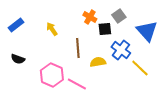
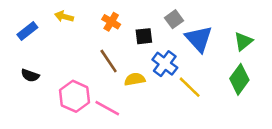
gray square: (119, 16) -> (174, 19), moved
orange cross: (90, 17) -> (111, 22), moved
yellow arrow: (52, 29) -> (64, 17), moved, turned -40
brown line: (78, 48) -> (109, 61), turned -30

